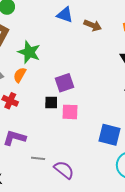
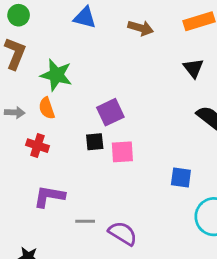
blue triangle: (65, 15) -> (85, 18), moved
orange semicircle: (20, 75) -> (47, 108), turned -42
blue square: (110, 135) -> (181, 177), size x0.7

